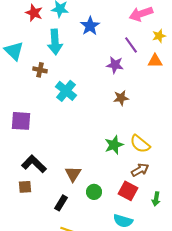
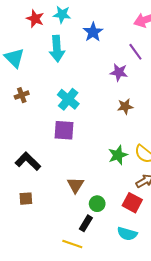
brown cross: (40, 70) -> (22, 95), moved, turned -32
purple square: (21, 121) -> (64, 130), moved
black L-shape: (34, 164) -> (28, 161), moved
black rectangle: (61, 203) -> (86, 223), moved

